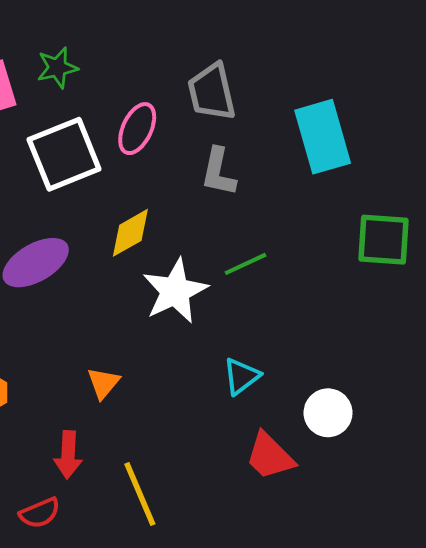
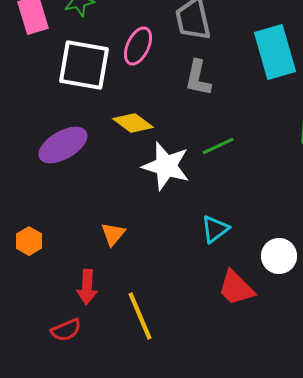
white square: (64, 154) -> (84, 65), turned 32
yellow diamond: (130, 233) -> (133, 123), turned 66
white star: (175, 291) -> (166, 166), turned -30

